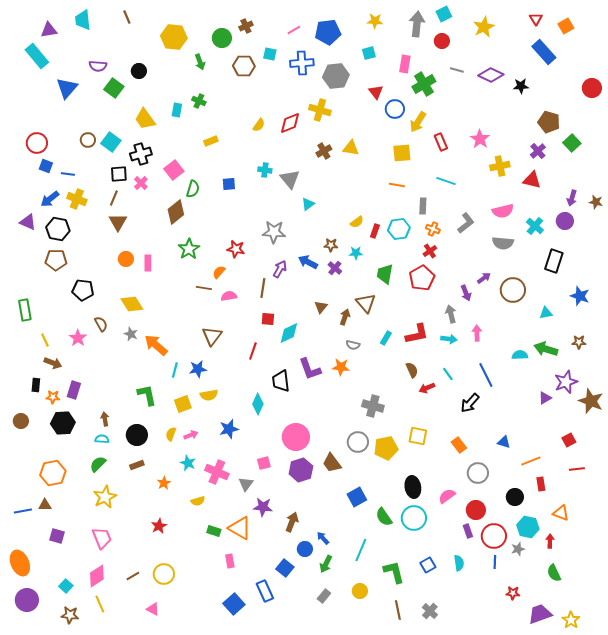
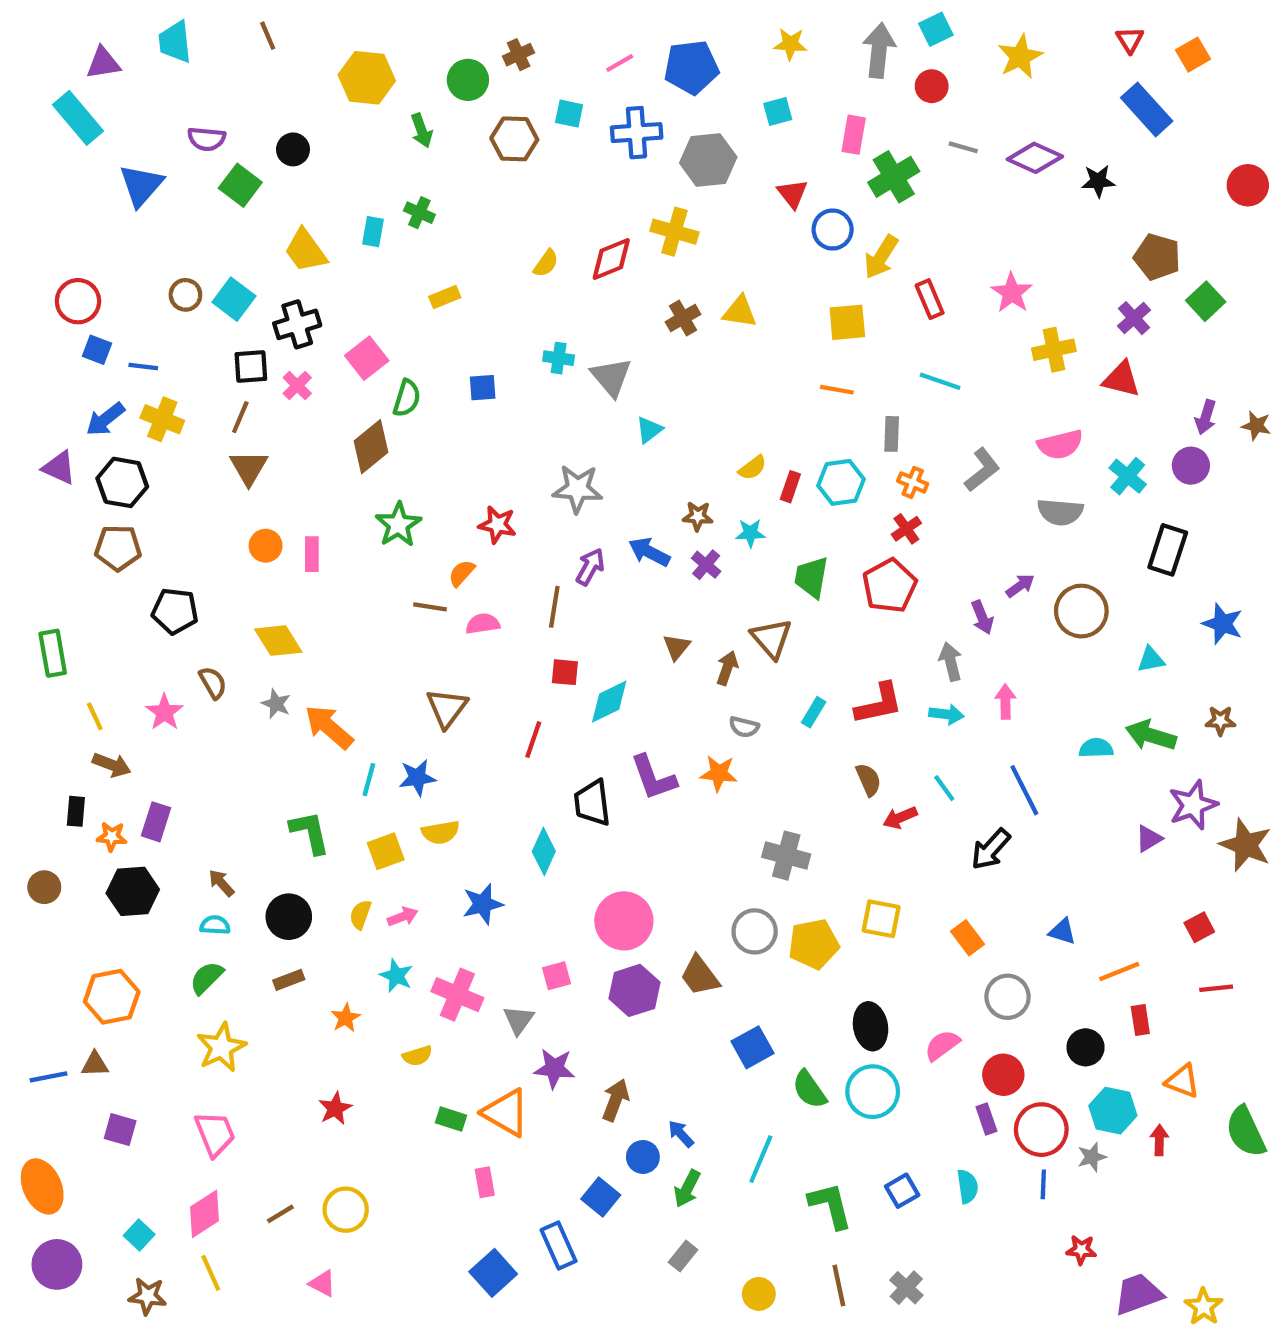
brown arrow: (105, 419) -> (221, 883), turned -32
green semicircle: (554, 573) -> (1246, 1132), moved, size x1.4
yellow circle: (360, 591) -> (759, 1294), moved

